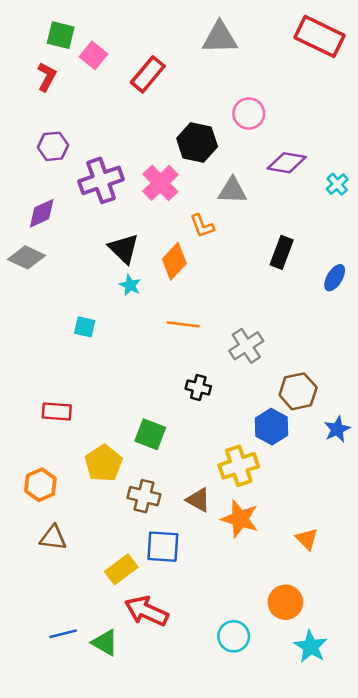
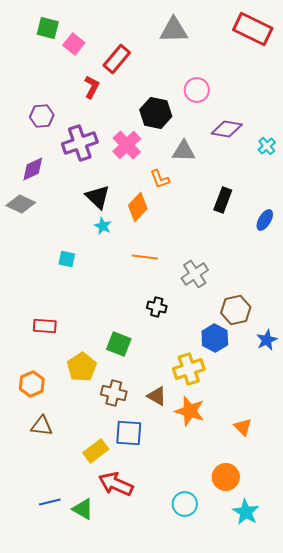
red L-shape: (47, 77) -> (92, 87), moved

